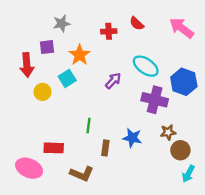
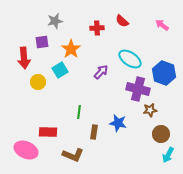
pink arrow: (182, 28) -> (162, 25), size x0.6
brown star: (168, 132) -> (150, 110), moved

